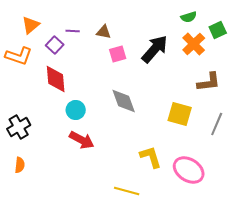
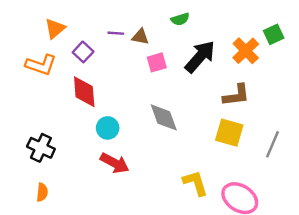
green semicircle: (189, 17) -> (180, 19), moved
purple line: (73, 31) -> (116, 33), moved
brown L-shape: (209, 82) -> (236, 95), moved
black cross: (19, 127) -> (41, 148), turned -35

